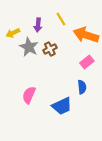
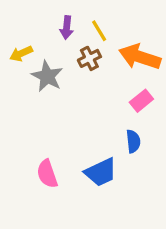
purple arrow: (38, 25) -> (67, 28), moved
brown cross: (50, 49) -> (89, 58), moved
pink semicircle: (29, 95) -> (47, 174), moved, turned -42

